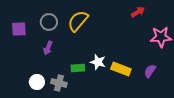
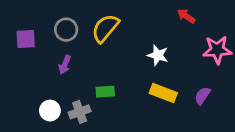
red arrow: (138, 12) -> (186, 16), turned -112
white star: (98, 62) -> (158, 55), moved
gray cross: (59, 83) -> (80, 112), turned -35

